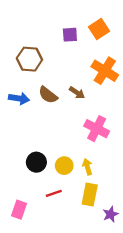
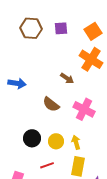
orange square: (99, 29) -> (93, 31), moved
brown hexagon: (29, 59) -> (31, 28), moved
brown semicircle: (48, 95) -> (51, 104), moved

